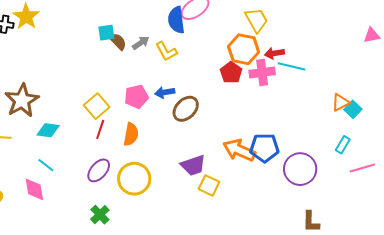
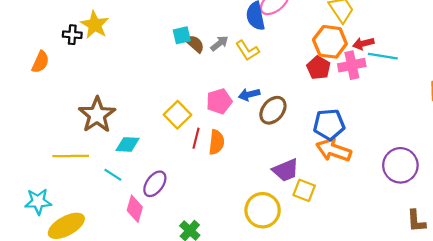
red line: (100, 129) -> (196, 138), moved
blue pentagon: (264, 148) -> (329, 124), moved
cyan line: (46, 165) -> (113, 175), moved
purple ellipse: (99, 170) -> (155, 184), moved
yellow circle: (134, 179) -> (263, 210), moved
pink diamond: (34, 189) -> (135, 209), moved, turned 30

